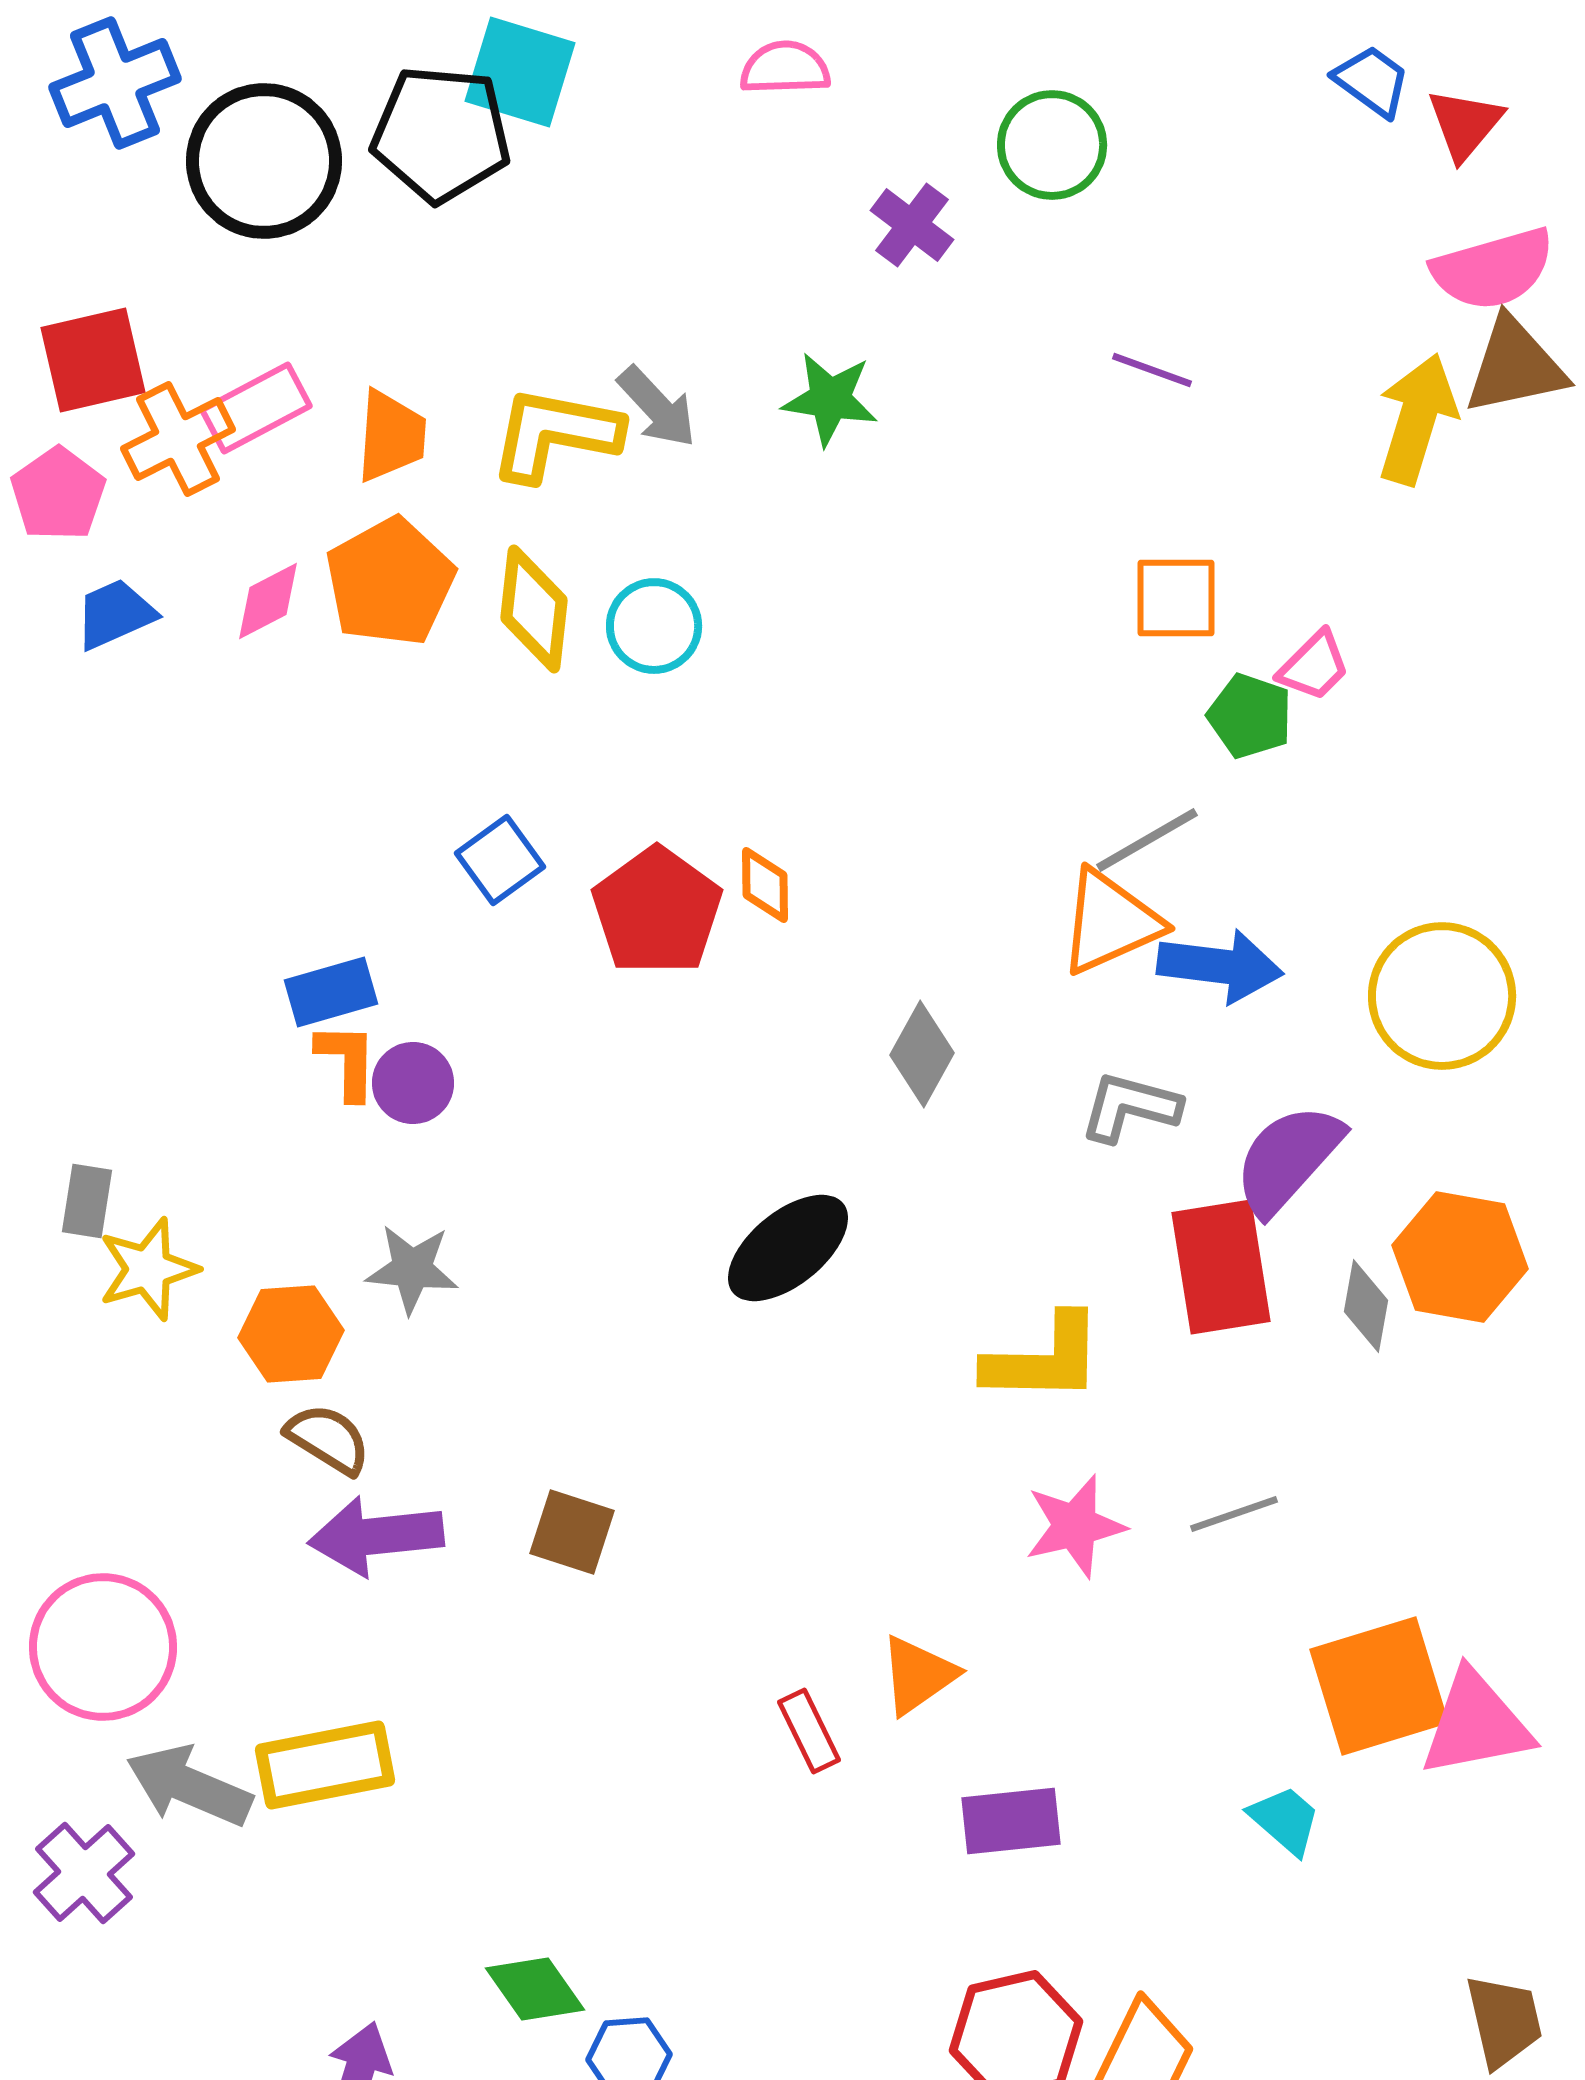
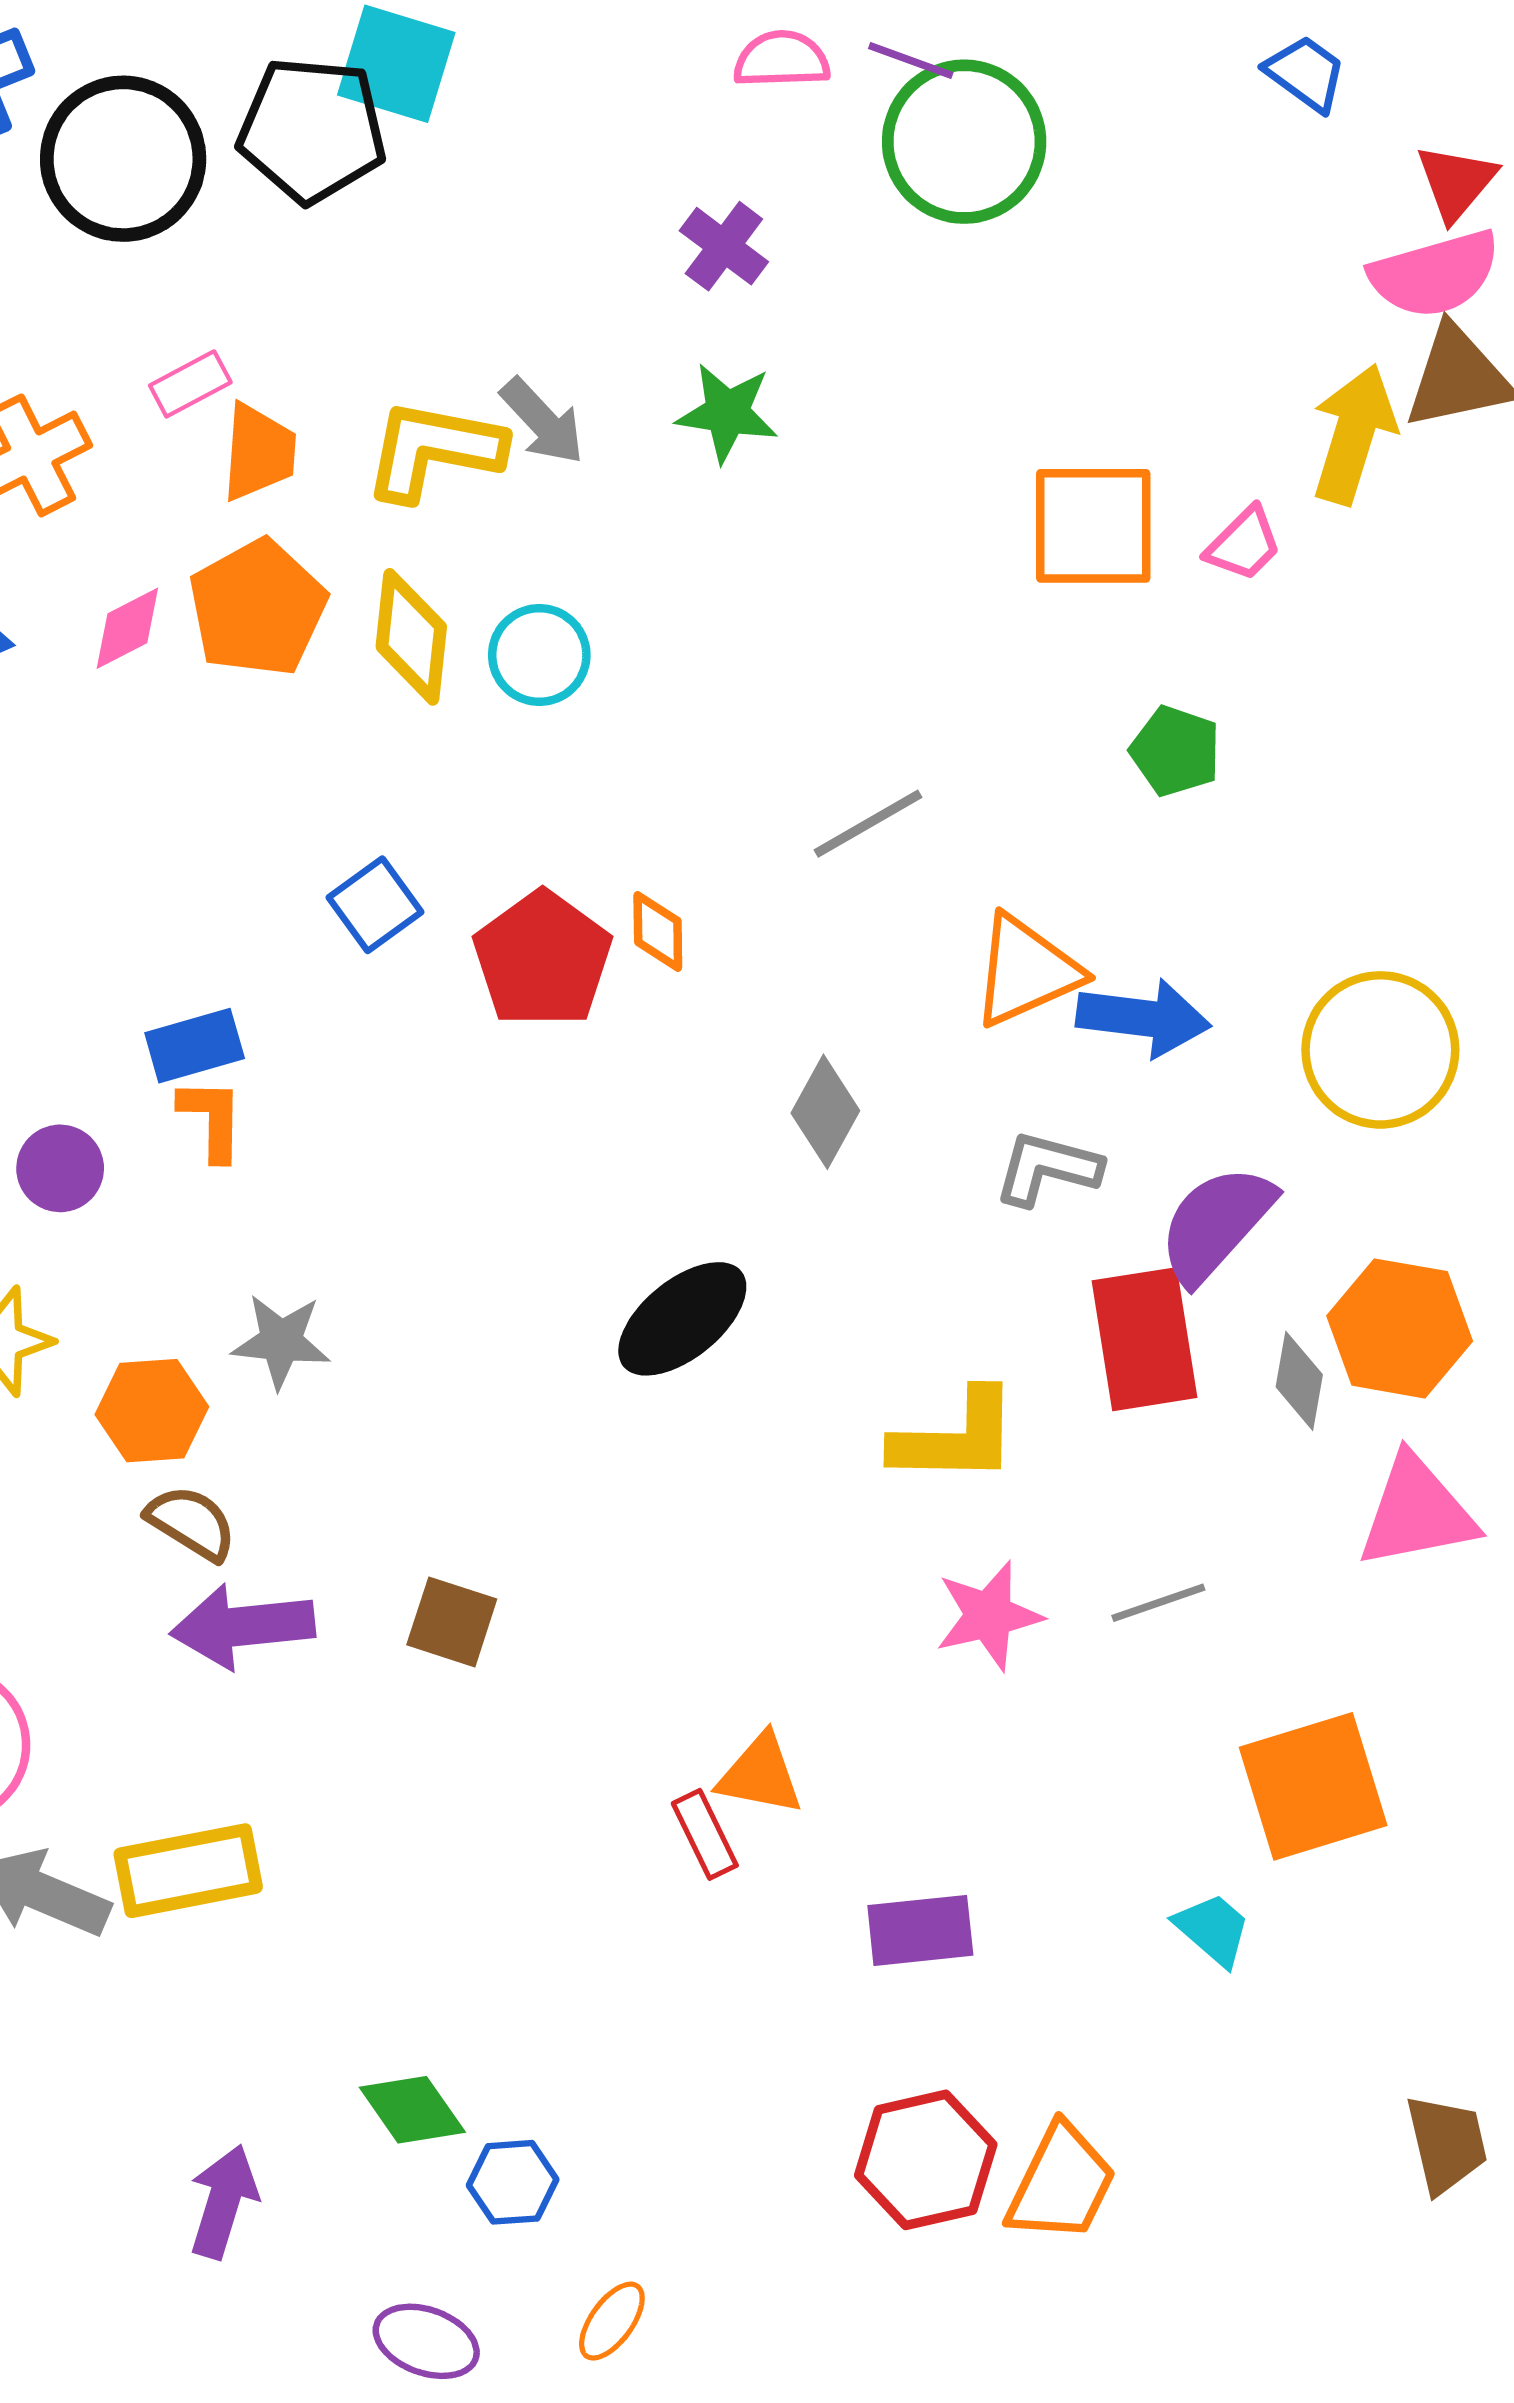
pink semicircle: (785, 68) -> (782, 59), moved
red triangle: (1465, 124) -> (1456, 182), moved
green circle: (1052, 145) -> (964, 142), size x1.4
purple cross: (912, 225) -> (724, 246), moved
purple line: (1152, 370) -> (911, 61), moved
pink rectangle: (256, 408) -> (190, 384), moved, size x0.7
orange square: (1176, 598) -> (1093, 526), moved, size x1.4
pink trapezoid: (1314, 666) -> (1244, 544), moved
gray line: (1147, 840) -> (868, 824), moved
purple circle: (413, 1083) -> (60, 1168), moved
orange triangle: (918, 1675) -> (760, 1775), moved, turned 46
pink triangle: (1476, 1724) -> (1417, 1512), moved

